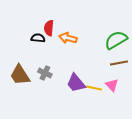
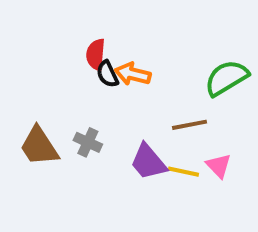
black semicircle: (38, 38) -> (107, 74), moved, turned -120
brown line: (119, 63) -> (189, 125), moved

